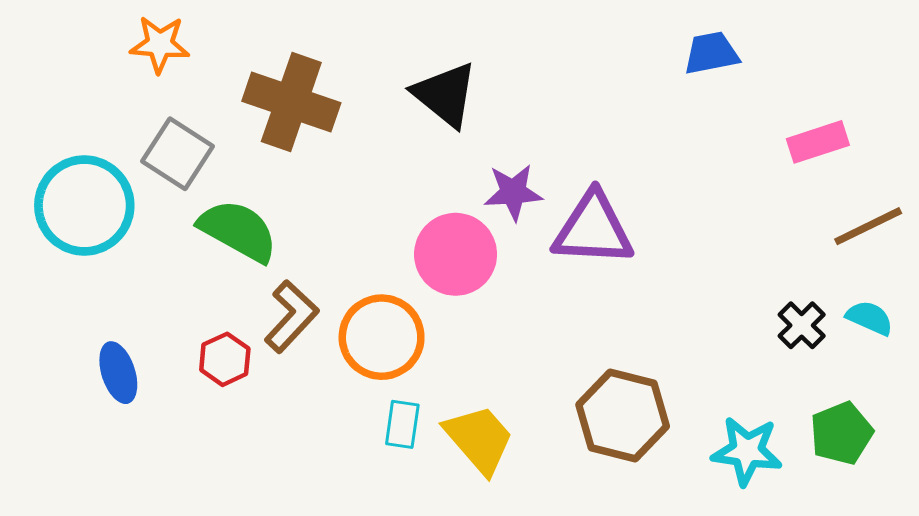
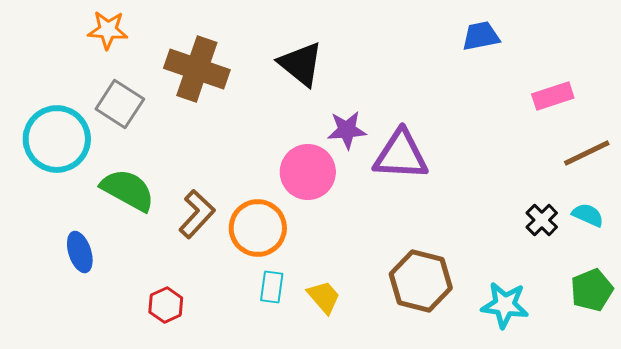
green semicircle: (238, 231) -> (128, 190), moved
red hexagon: (225, 359) -> (166, 305), moved
green pentagon: (841, 433) -> (592, 290), moved
yellow trapezoid: (479, 439) -> (324, 297), size x0.7

